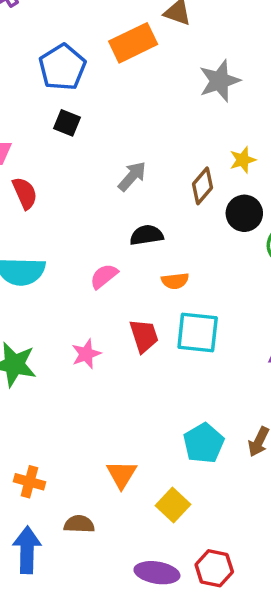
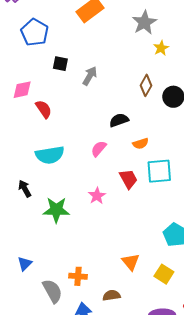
blue pentagon: (62, 67) -> (35, 32), moved
yellow star: (243, 160) -> (161, 48), moved
gray arrow: (132, 176) -> (90, 76), moved

